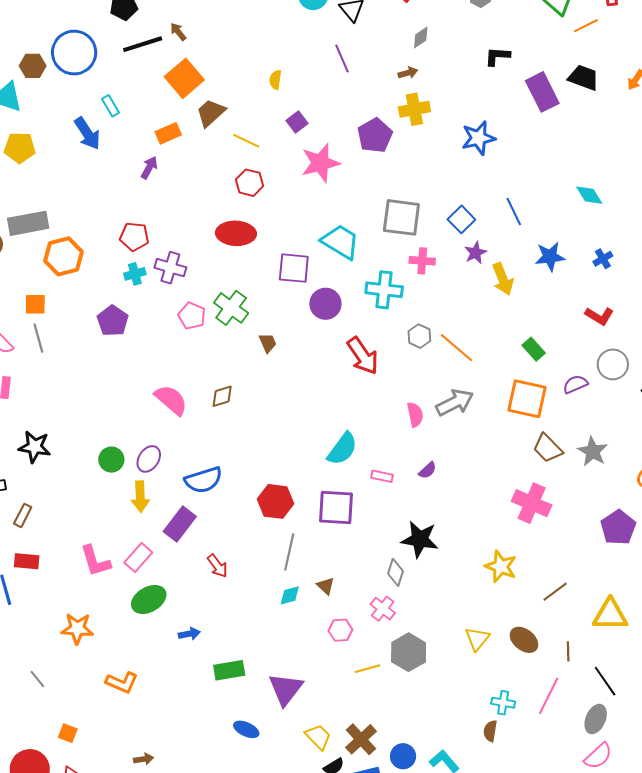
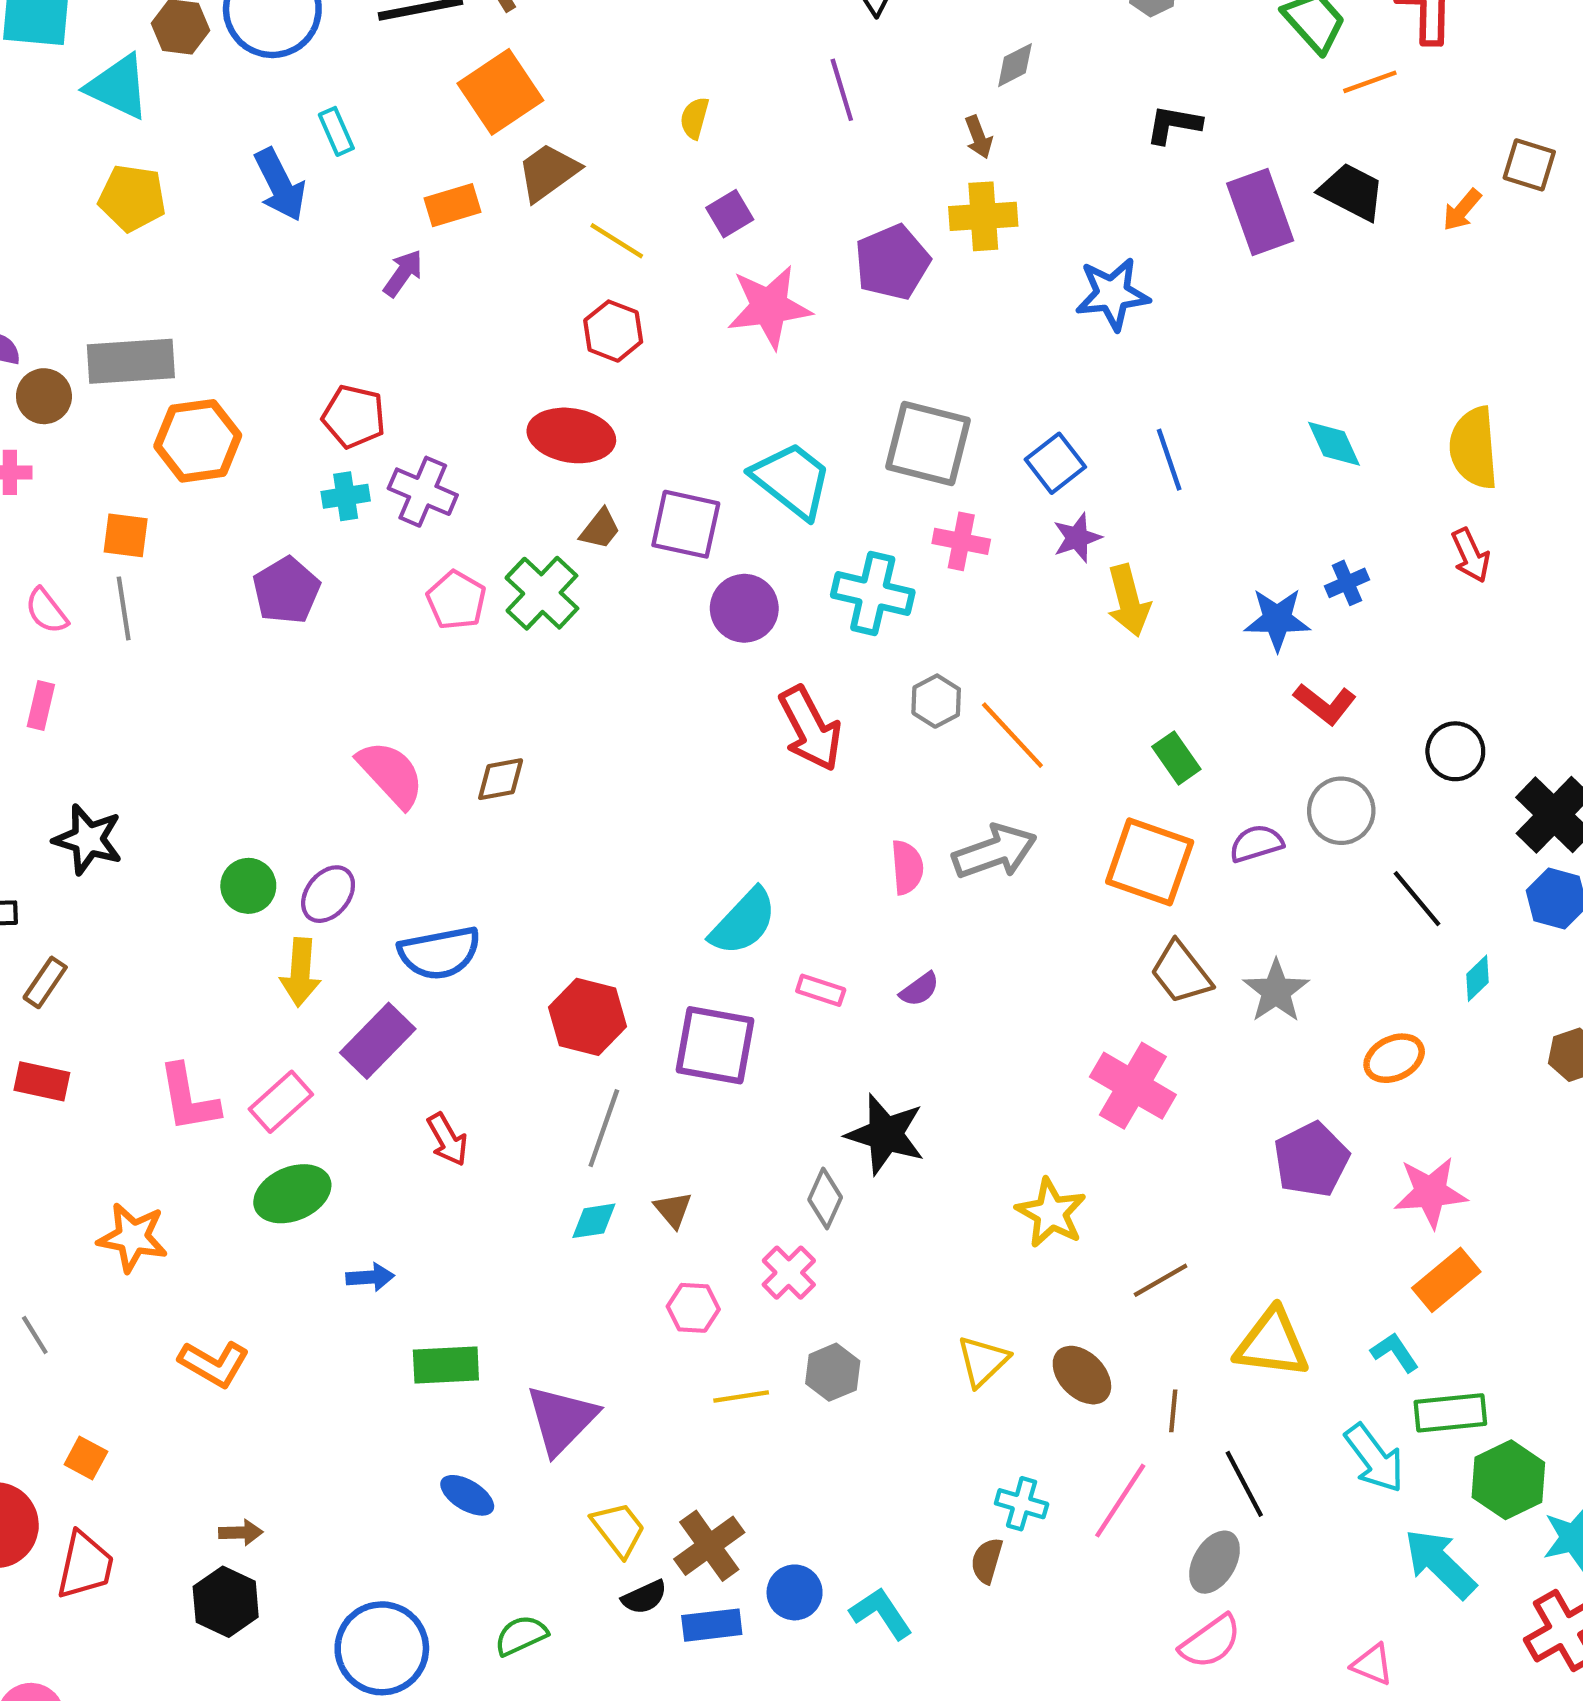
brown arrow: (408, 73) -> (979, 137), turned 78
blue star: (550, 257) -> (1277, 619), moved
brown trapezoid: (268, 343) -> (600, 529), moved, turned 55
gray hexagon: (409, 652) -> (833, 1372), size x0.7

